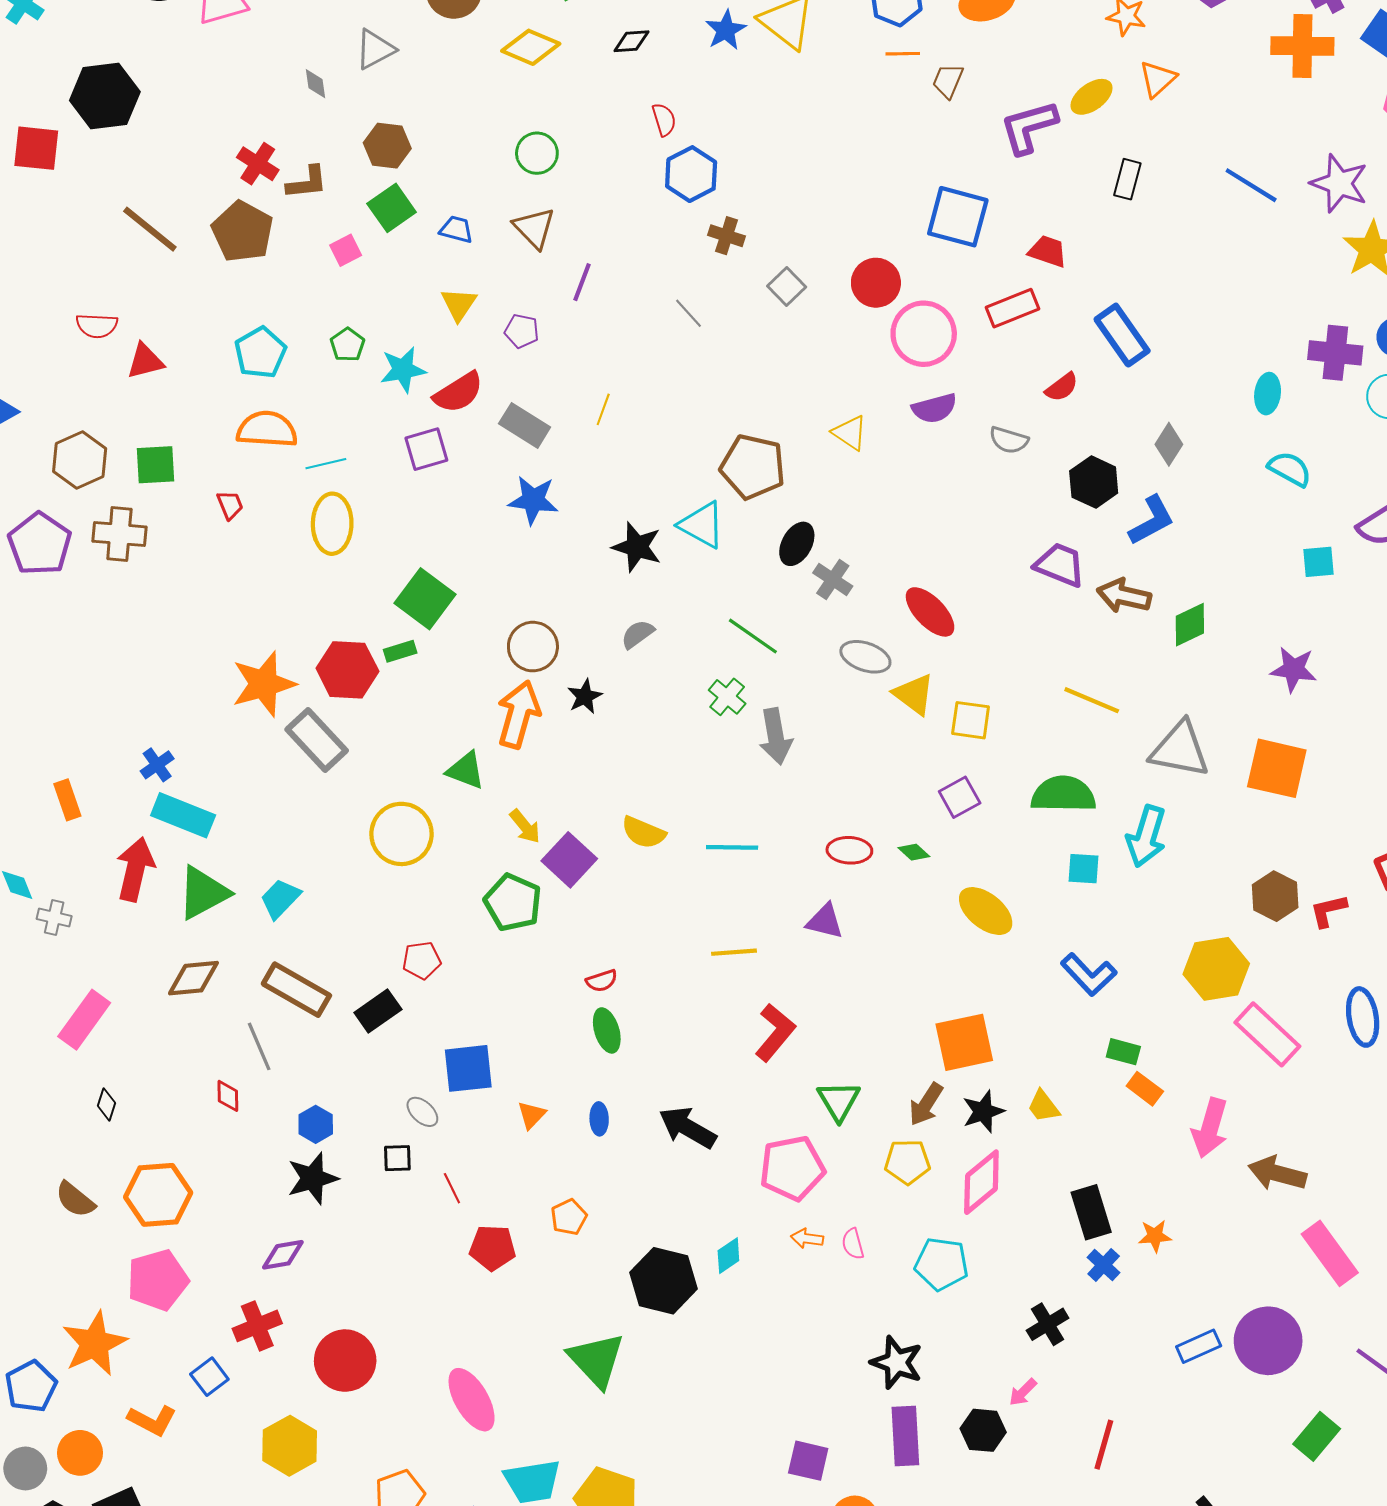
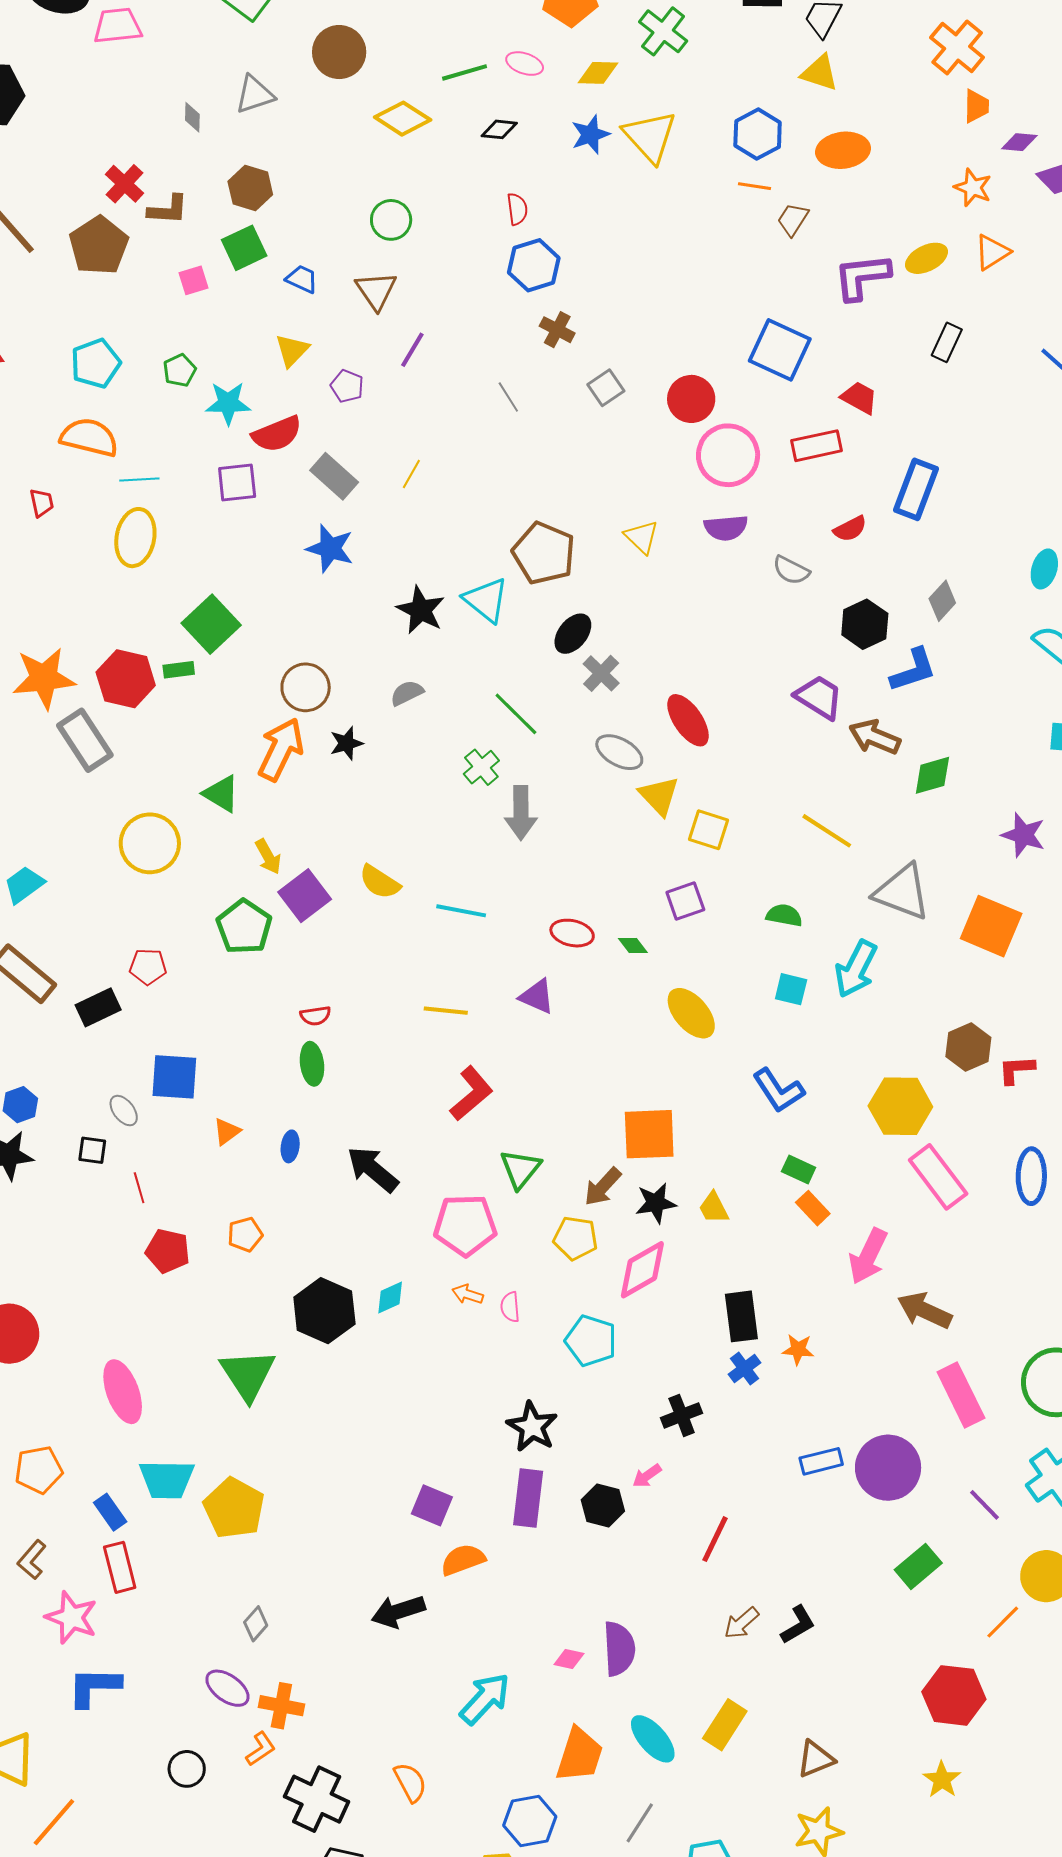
blue rectangle: (1122, 335) -> (916, 489), turned 46
green semicircle: (1063, 794) -> (784, 915), size x0.6

